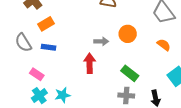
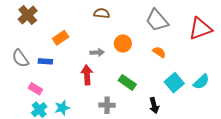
orange rectangle: (46, 24) -> (61, 38), moved
gray cross: (126, 96) -> (107, 105), moved

